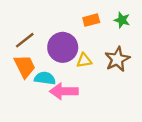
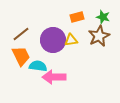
brown star: (117, 59) -> (99, 36), moved
yellow triangle: (84, 60) -> (71, 40), moved

